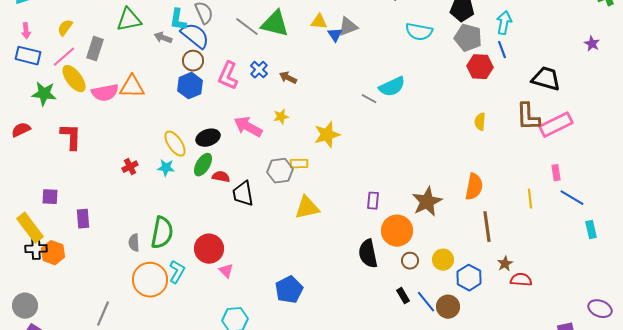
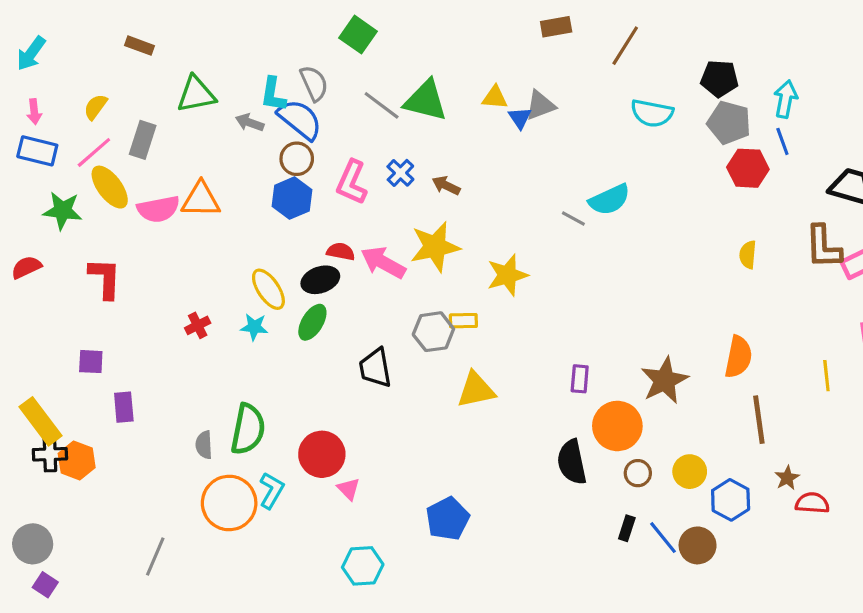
yellow star: (281, 117) -> (435, 247), size x2.0
red semicircle: (221, 177) -> (341, 251), moved
purple square: (50, 197) -> (91, 362), moved
black rectangle: (403, 296) -> (627, 528), turned 49

